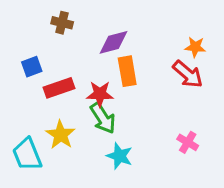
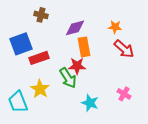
orange star: (195, 47) -> (115, 27), moved
blue square: (32, 67) -> (21, 44), size x1.6
red star: (100, 94) -> (77, 66), moved
cyan star: (120, 156) -> (90, 103), moved

